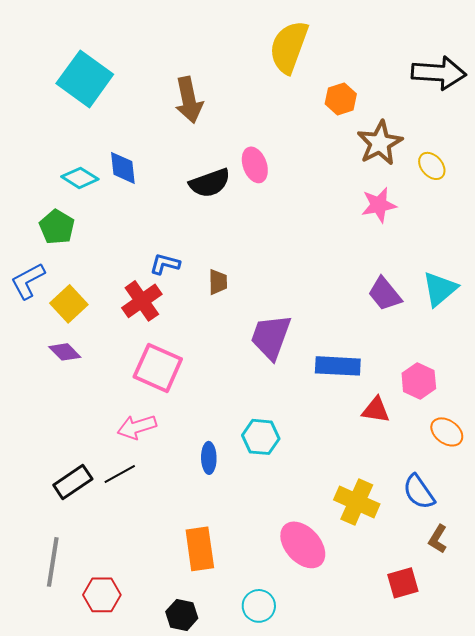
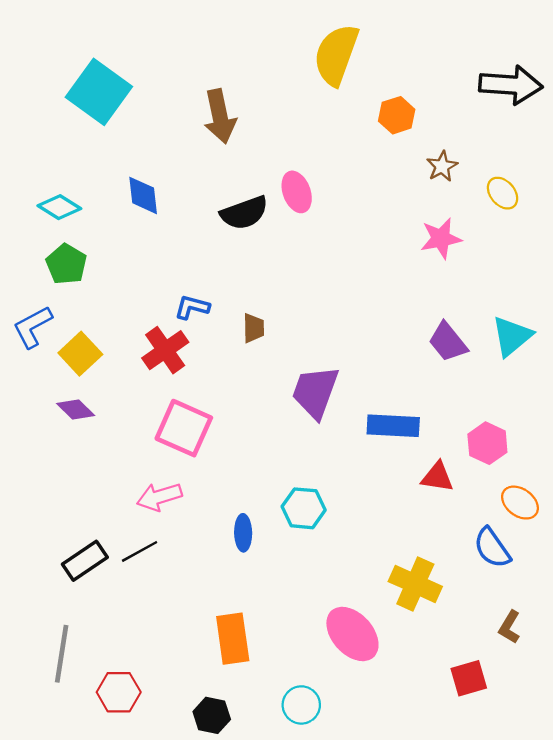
brown star: (380, 143) -> (442, 166), size x0.6
cyan diamond: (80, 178) -> (59, 207), moved
blue semicircle: (419, 492) -> (492, 548), moved

